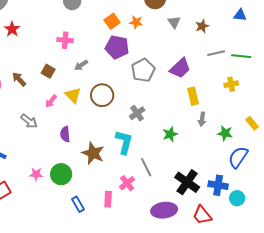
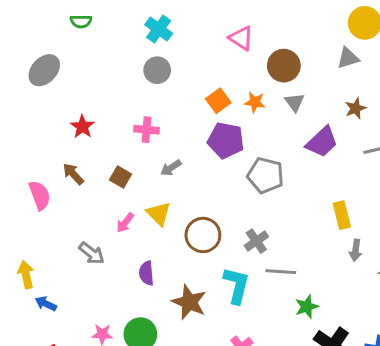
gray triangle: (174, 22) -> (294, 102), moved
red star: (12, 29) -> (82, 127), moved
purple trapezoid: (180, 68) -> (322, 142), moved
gray pentagon: (143, 70) -> (266, 175), turned -30
brown arrow: (19, 79) -> (73, 174), moved
brown circle: (102, 95) -> (203, 235), moved
green star: (170, 134) -> (307, 307), moved
gray line: (146, 167) -> (281, 272), moved, turned -60

